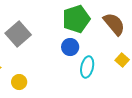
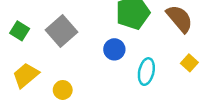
blue circle: (70, 47) -> (114, 49), moved

